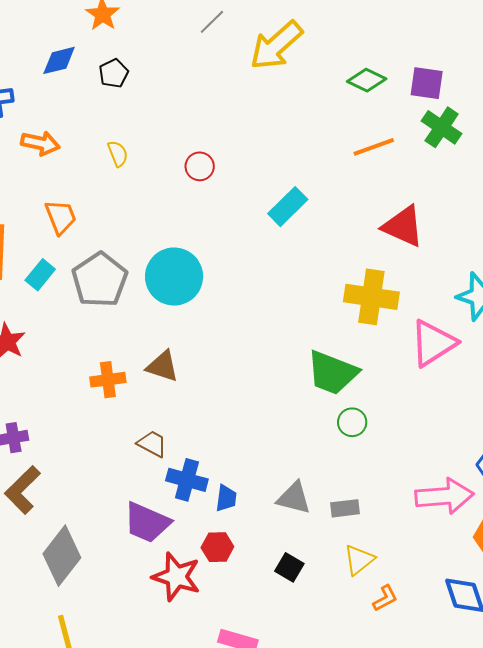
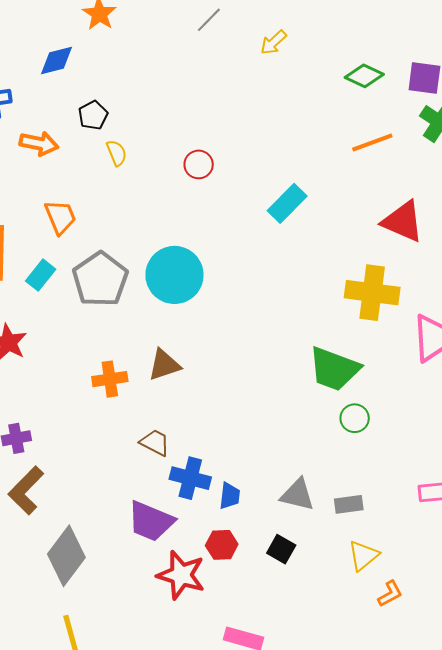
yellow arrow: (276, 45) -> (273, 42), size x0.5
black pentagon: (114, 73) -> (93, 115), moved
brown triangle: (162, 366) -> (164, 365), turned -36
black square: (289, 567) -> (281, 549), moved

